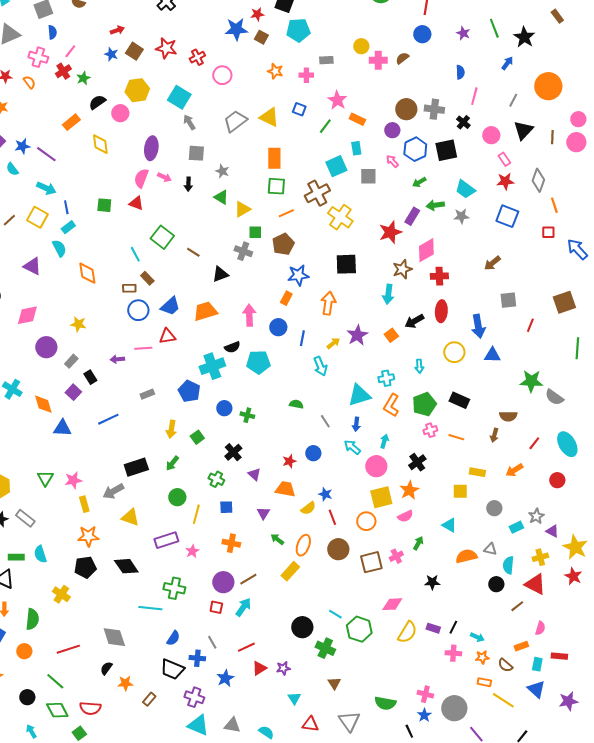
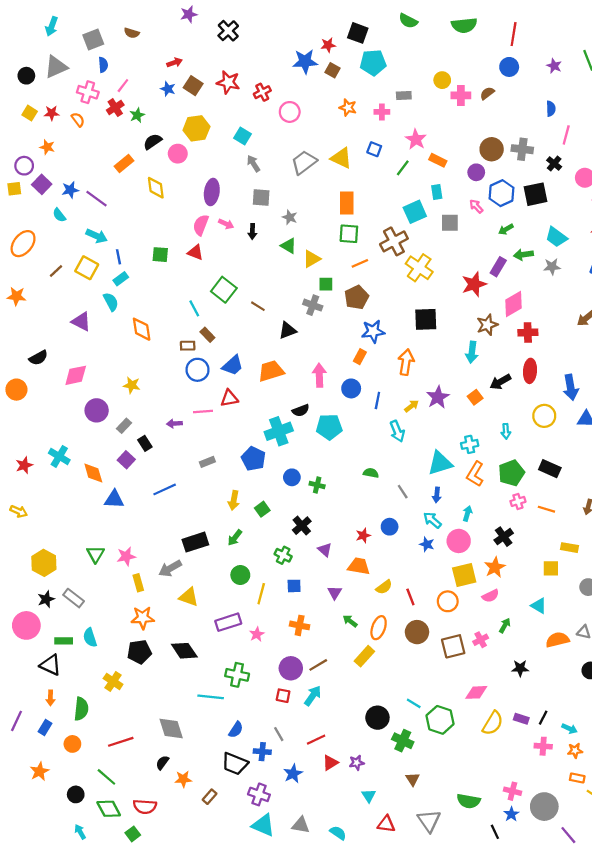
cyan square: (179, 97) -> (243, 136), size x0.7
blue star: (325, 494) -> (427, 544), moved

